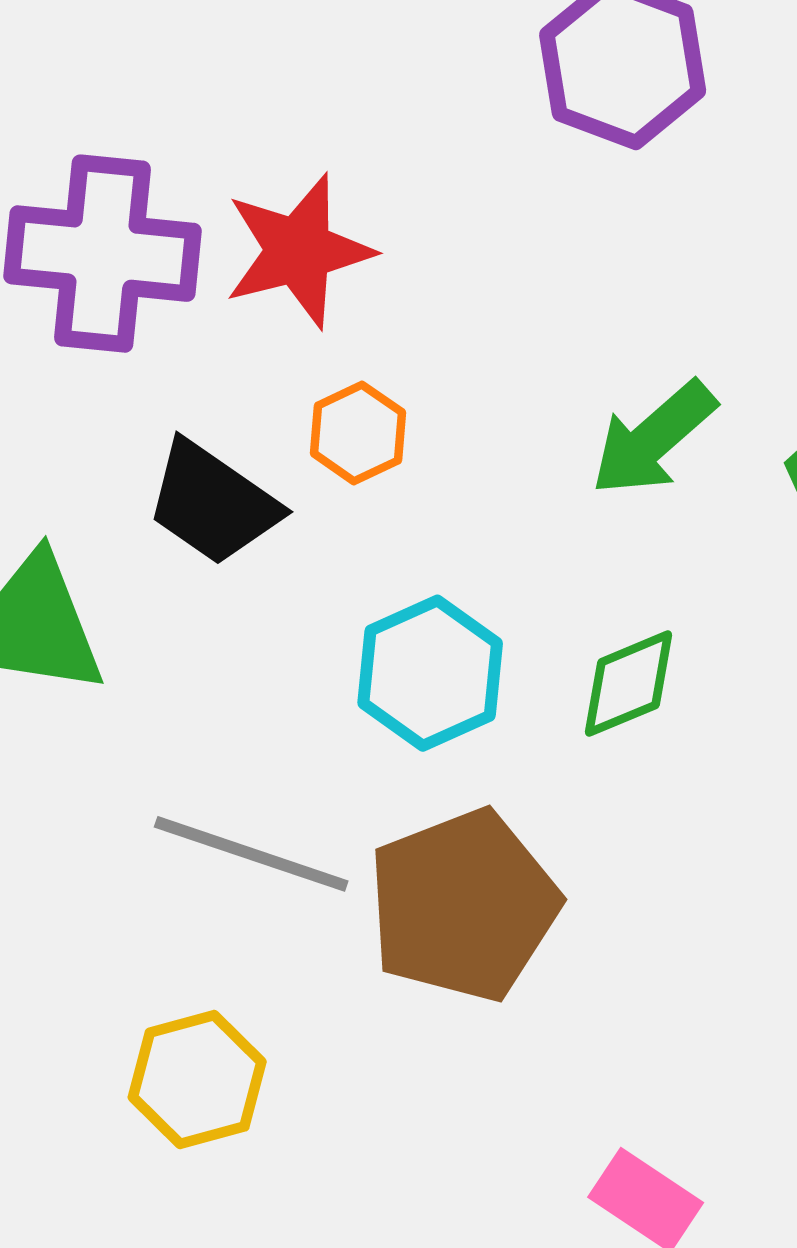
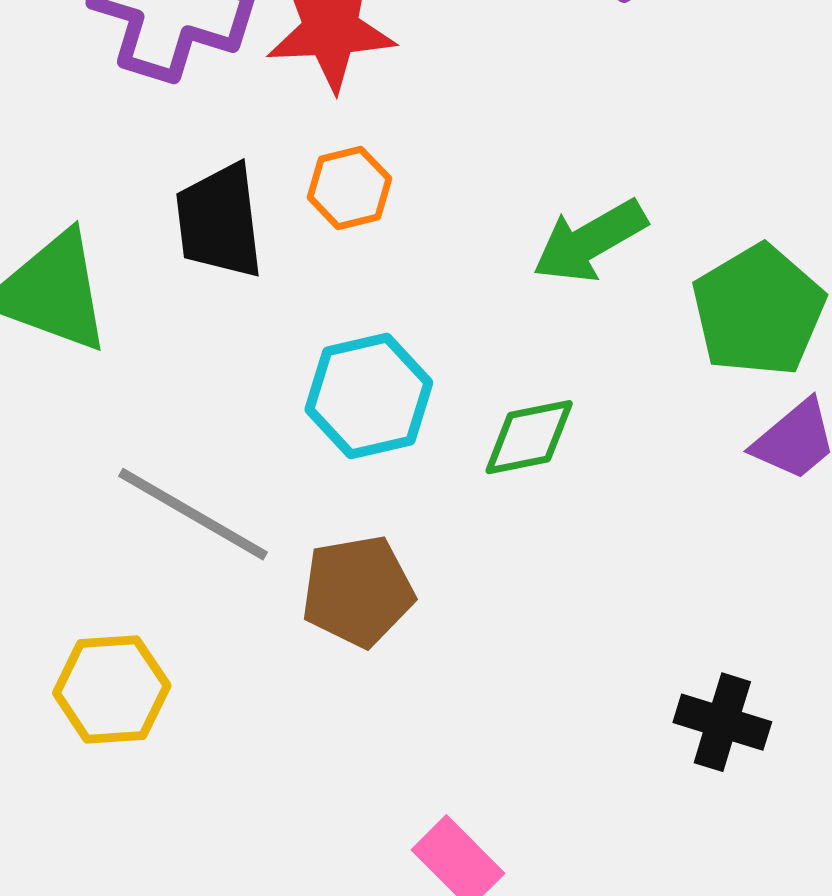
black trapezoid: (213, 503) -> (219, 221), turned 37
brown pentagon: (463, 905) -> (358, 591), size x0.7

